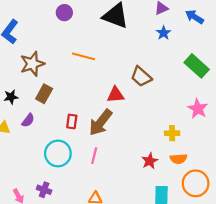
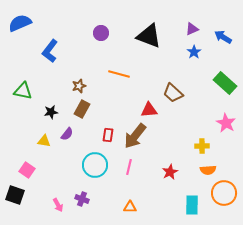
brown star: (32, 64) -> (79, 86), moved, size x0.6
red star: (150, 161) -> (170, 172), moved

